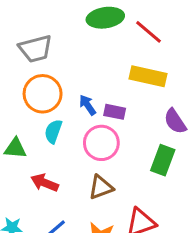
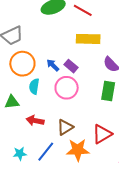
purple rectangle: (115, 112) -> (71, 66), turned 40
brown triangle: (101, 187) -> (65, 127), moved

